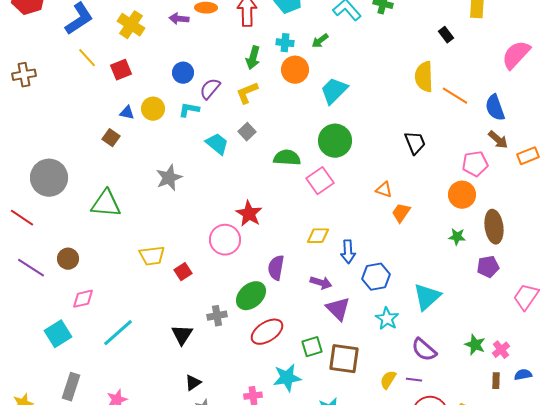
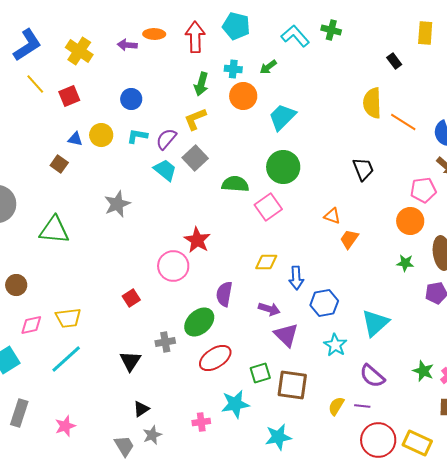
purple semicircle: (210, 89) -> (166, 139), moved
gray square: (247, 132) -> (195, 158), size x1.4
yellow trapezoid: (152, 256) -> (68, 318), moved

